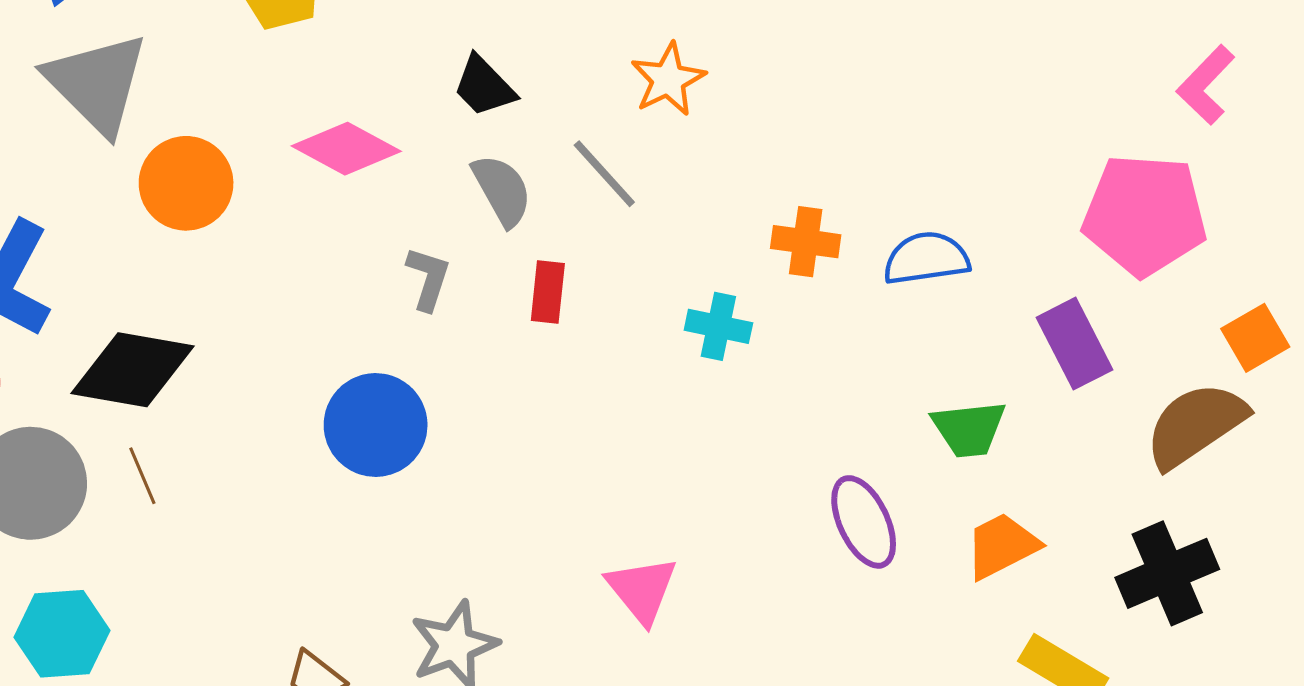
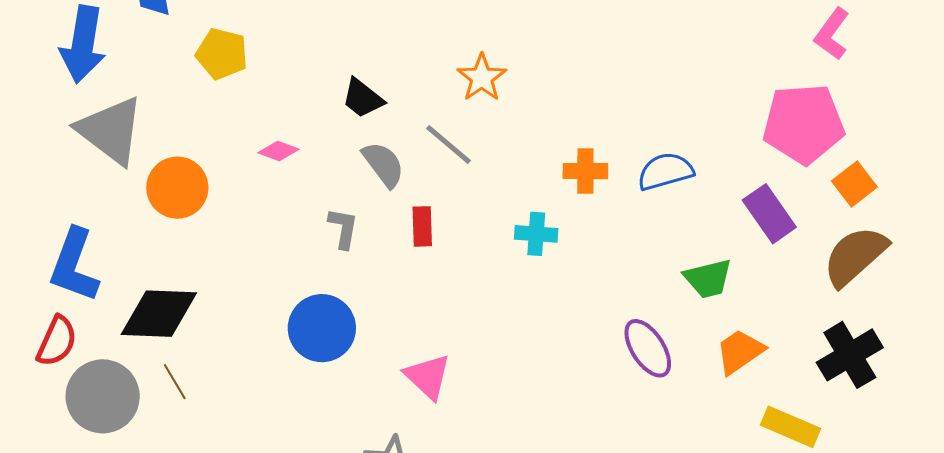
pink diamond: (346, 149) -> (278, 151), size x0.6
orange square: (1255, 338) -> (854, 184), moved
pink triangle: (642, 590) -> (428, 377), moved

